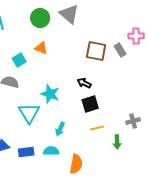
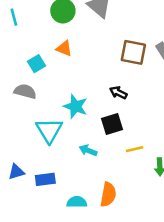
black square: (90, 104) -> (112, 124), moved
cyan arrow: (60, 129) -> (88, 150), turned 88
cyan semicircle: (51, 151) -> (77, 202), moved

